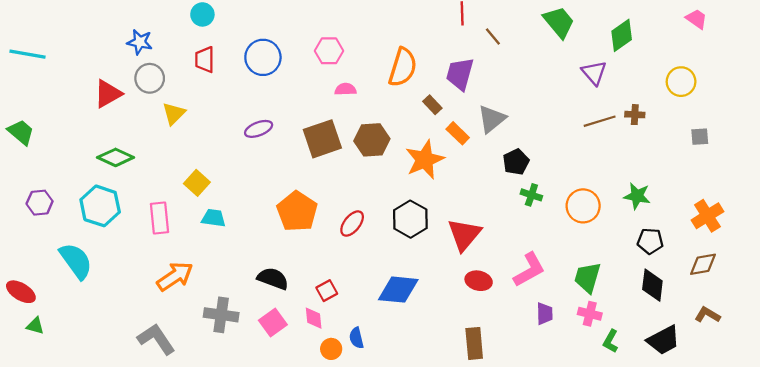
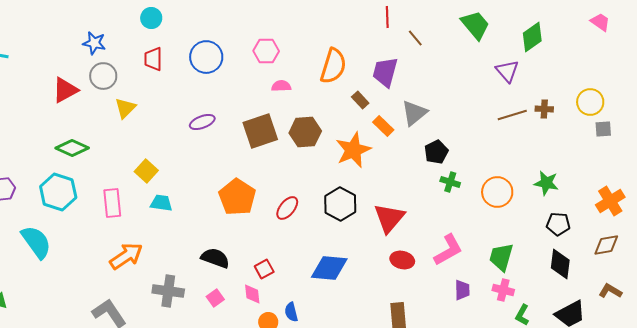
yellow circle: (681, 82) -> (590, 102), moved
pink square: (273, 323) -> (215, 298), size x0.7

